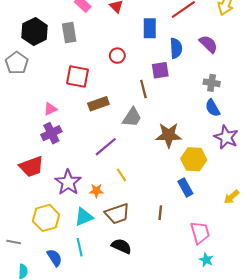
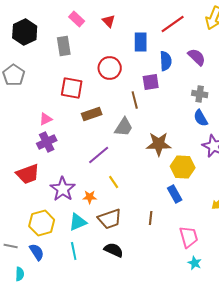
black hexagon: (35, 31) -> (25, 32), moved
red circle: (117, 56) -> (110, 68), size x1.5
blue semicircle: (54, 258) -> (37, 252), moved

